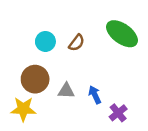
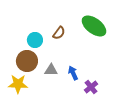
cyan circle: (45, 41) -> (35, 40), moved

